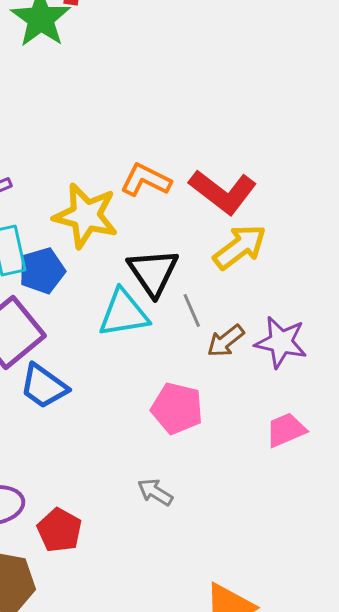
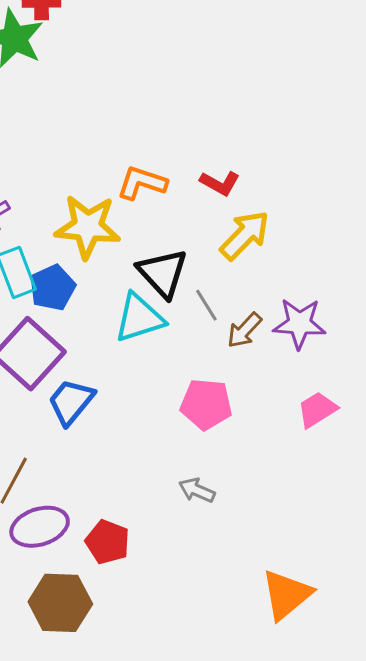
red L-shape: (223, 192) -> (220, 183), size x0.6
blue trapezoid: (44, 386) -> (71, 402), turned 102

